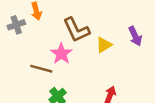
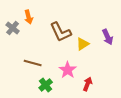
gray cross: (16, 25) -> (13, 28), turned -32
pink star: (61, 54) -> (68, 70), moved

